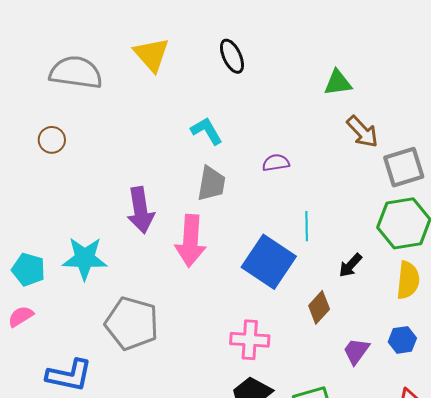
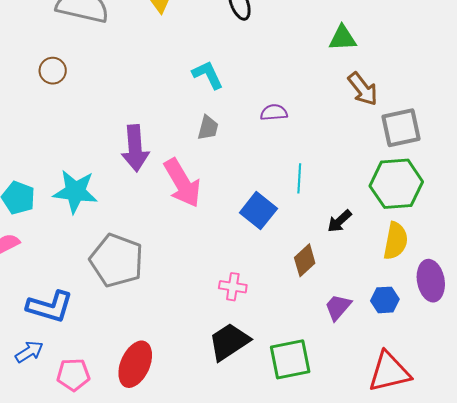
gray trapezoid: (211, 184) -> (208, 128), size x0.7
pink arrow: (191, 241) -> (182, 183), turned -39
blue square: (269, 262) -> (258, 211), size x0.7
pink cross: (250, 340) -> (233, 287), size x0.7

